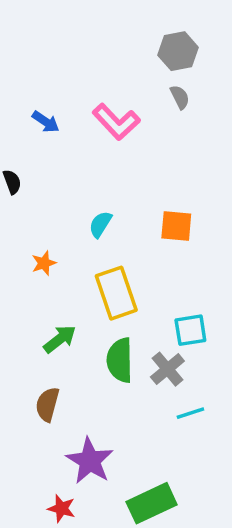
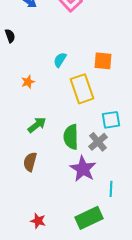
yellow rectangle: (116, 293) -> (82, 89), moved
cyan line: (190, 413) -> (111, 189), moved, turned -70
purple star: (90, 461) -> (83, 169), moved

